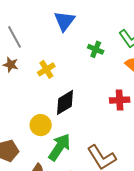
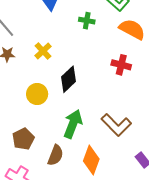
red cross: (120, 100) -> (121, 65), turned 30
yellow circle: (41, 125) -> (37, 94), moved

